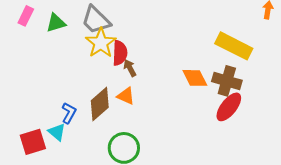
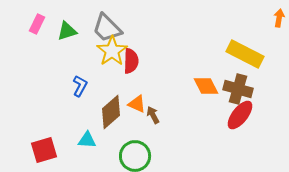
brown arrow: (130, 68) -> (153, 115), moved
blue L-shape: (69, 113) -> (80, 86), moved
cyan triangle: (57, 132) -> (87, 140), moved, turned -36

